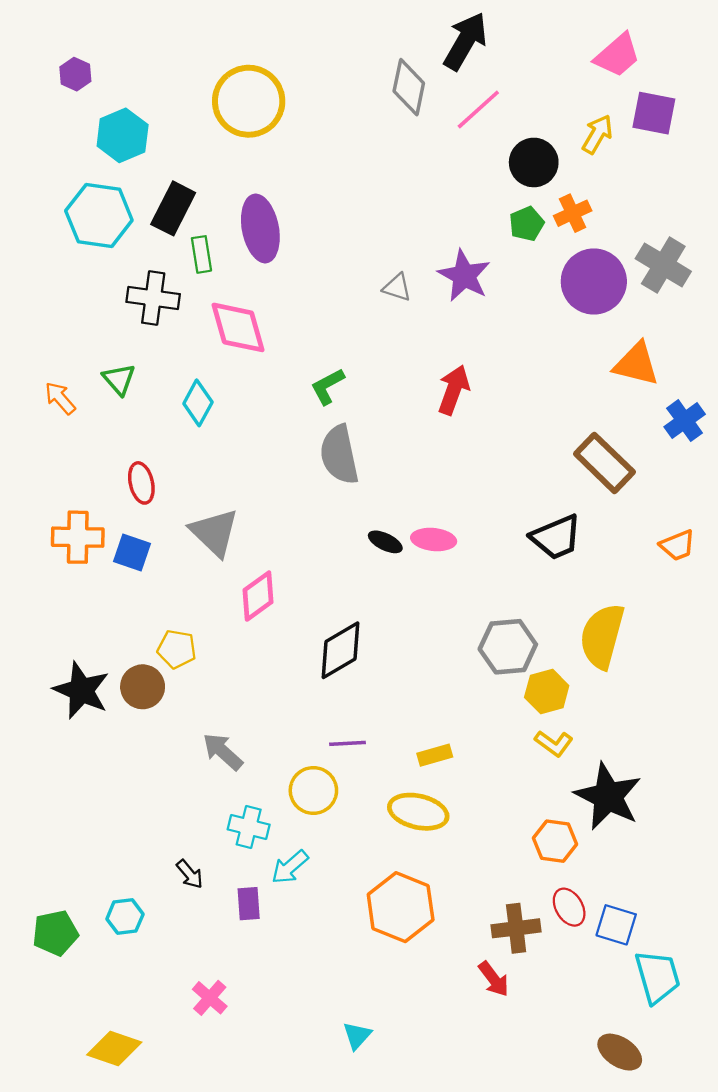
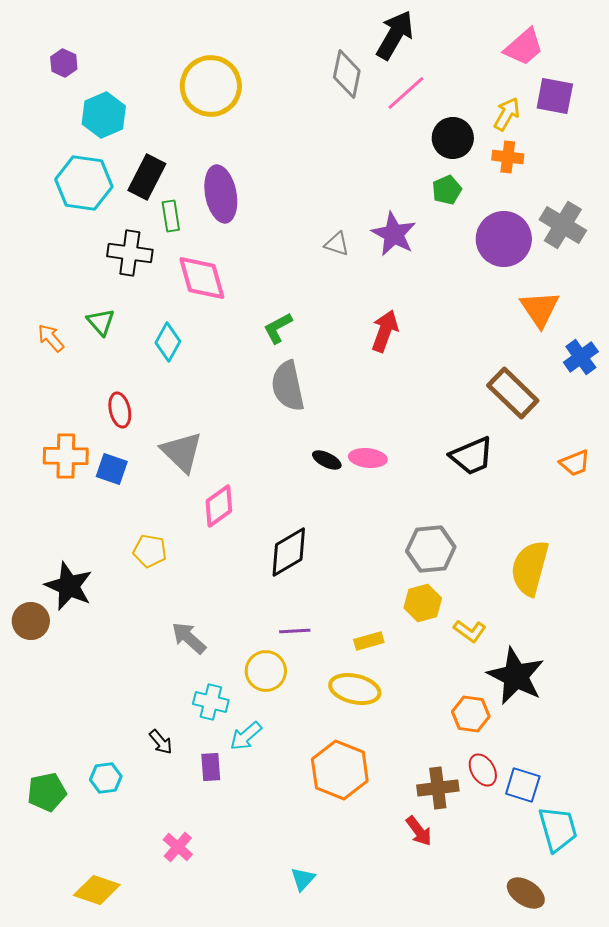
orange cross: (573, 213) -> (508, 157), moved, turned 32
orange triangle: (636, 364) -> (540, 309), turned 42
yellow semicircle: (602, 636) -> (530, 568), moved
brown circle: (143, 687) -> (31, 621), moved
yellow hexagon: (547, 692) -> (423, 603), moved

